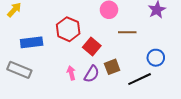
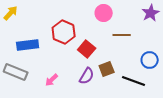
pink arrow: (71, 73) -> (52, 80), moved, turned -120
black line: (140, 79) -> (134, 81), turned 45

